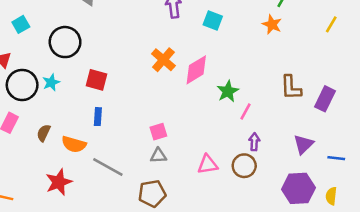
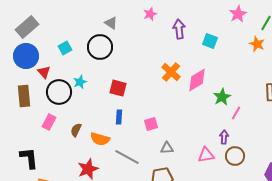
cyan square: (21, 24) -> (65, 48), moved
black circle: (65, 42) -> (100, 47), moved
cyan star: (51, 82) -> (80, 82), moved
pink square: (158, 132) -> (151, 124), moved
purple arrow: (254, 142) -> (224, 137), moved

